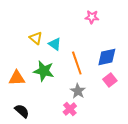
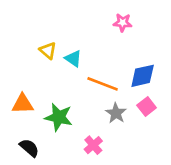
orange line: (77, 63) -> (103, 84), turned -50
green star: (44, 71) -> (59, 117), moved
gray star: (78, 91) -> (116, 113), moved

